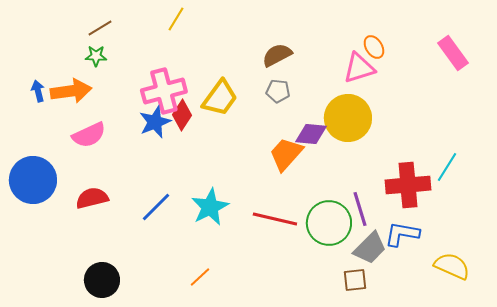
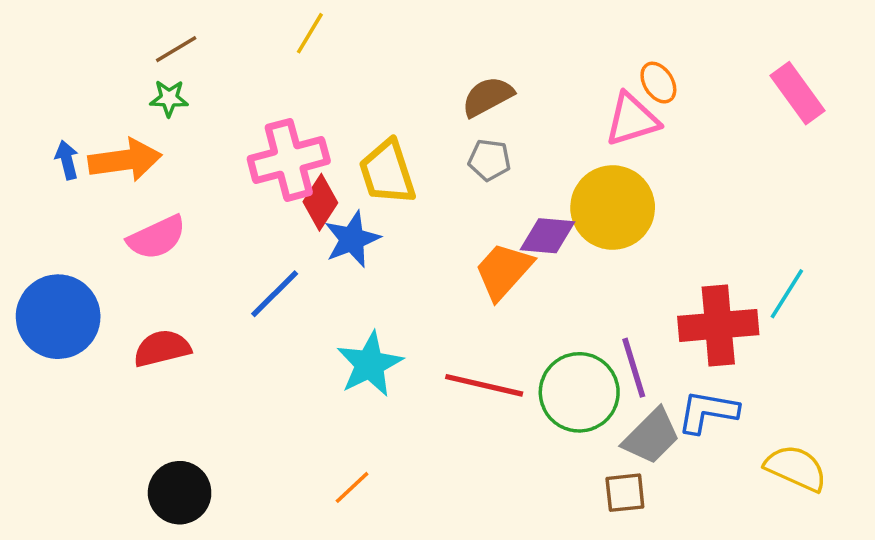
yellow trapezoid: (220, 98) -> (387, 172), turned 126
blue star: (155, 122) -> (352, 239), moved
blue line: (156, 207) -> (275, 294), moved

